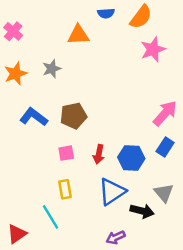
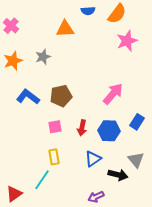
pink arrow: (165, 113) -> (113, 94), moved
blue triangle: (112, 192) -> (93, 159), size x0.7
cyan line: (51, 217) -> (42, 180), turned 65

